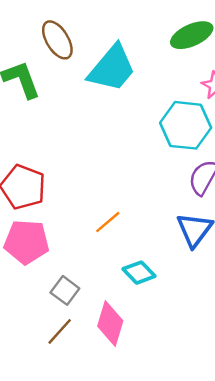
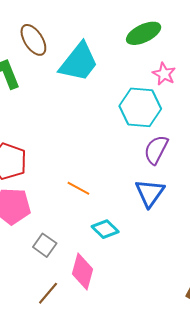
orange line: (108, 222) -> (78, 188), turned 70
brown line: (60, 331) -> (48, 293), moved

